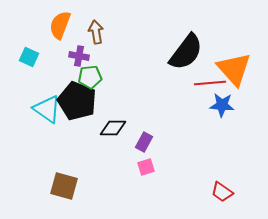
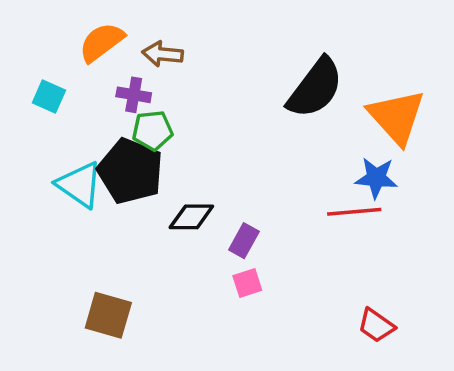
orange semicircle: (60, 25) -> (102, 42), turned 32
brown arrow: (96, 32) -> (163, 54), turned -75
red line: (210, 83) -> (354, 212), moved

